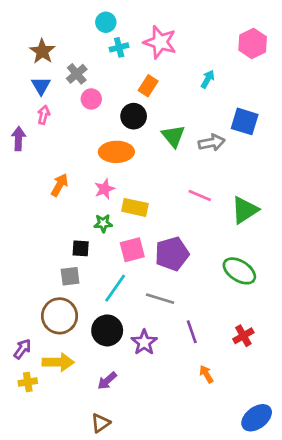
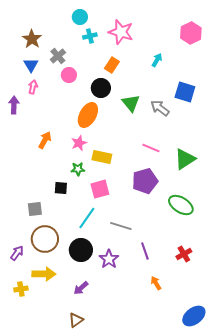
gray arrow: (212, 143) -> (160, 108), turned -132
orange ellipse: (116, 152) -> (88, 115), turned -60
purple pentagon: (172, 254) -> (145, 181), moved
gray square: (70, 276) -> (35, 209), moved
purple arrow: (22, 349) -> (17, 253), moved

